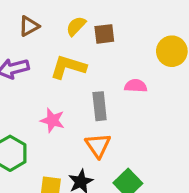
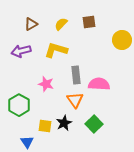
brown square: (104, 34) -> (89, 22), moved
pink semicircle: (136, 86) -> (99, 84), moved, size x1.5

